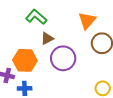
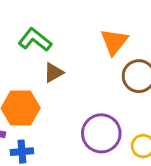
purple circle: (63, 58) -> (101, 133), moved

